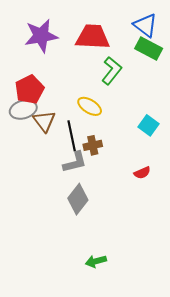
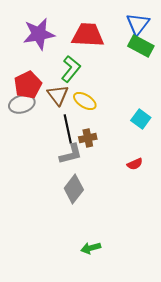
blue triangle: (145, 25) -> (138, 24), turned 30
green L-shape: (112, 71) -> (71, 69), moved
brown triangle: (44, 121) -> (58, 95), moved

